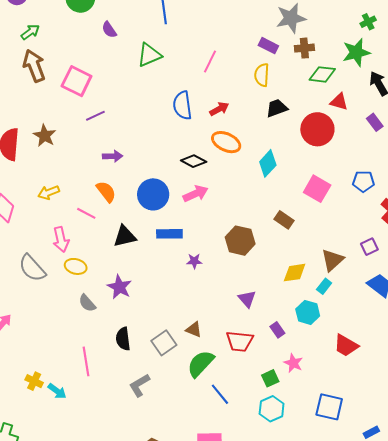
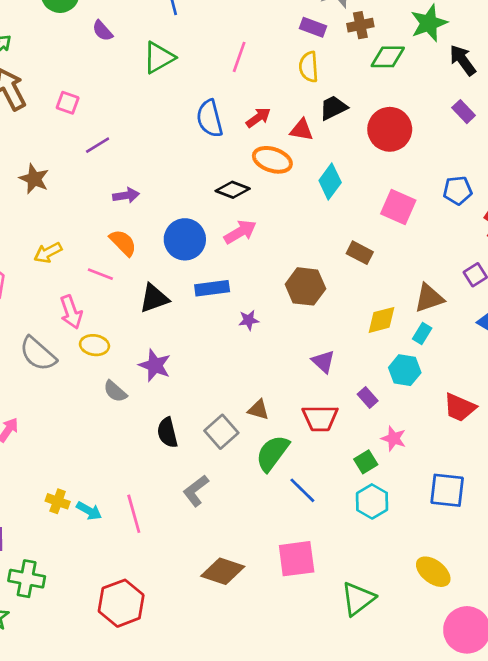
pink square: (77, 81) -> (68, 103), size x0.6
red triangle: (339, 102) -> (302, 130), moved
brown triangle: (332, 260) -> (429, 298), turned 30
pink line: (86, 361) -> (134, 514), moved

